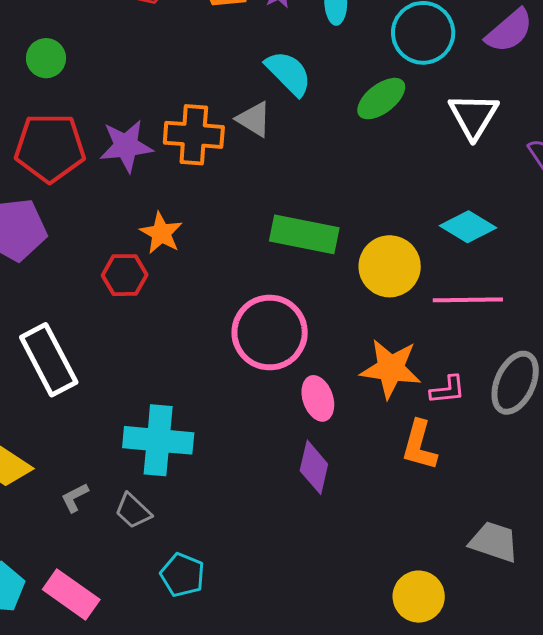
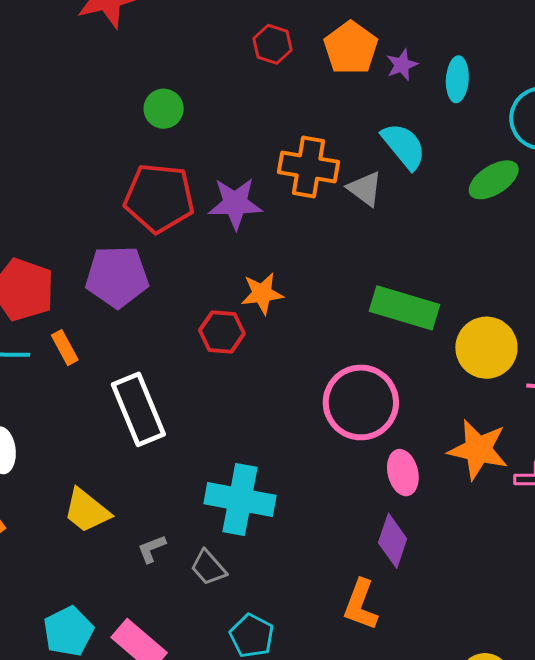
orange cross: (194, 135) -> (308, 167), moved
orange star: (161, 233) -> (262, 293), turned 30
orange L-shape: (419, 445) -> (361, 605), moved

